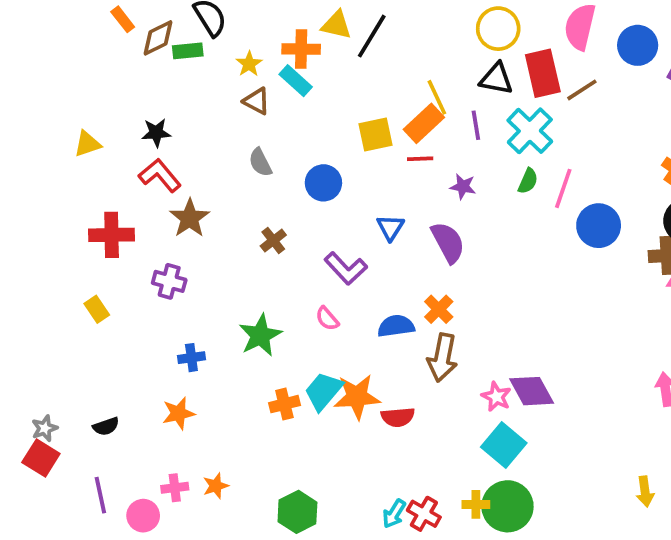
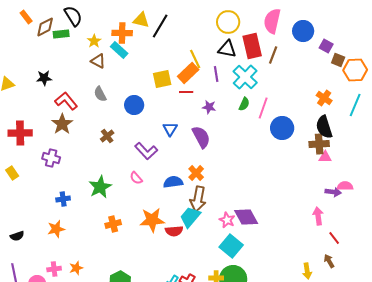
brown line: (582, 90) -> (273, 55), turned -36
red L-shape: (160, 175) -> (66, 101), moved
cyan trapezoid: (323, 391) -> (190, 217), moved

